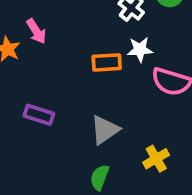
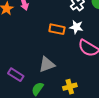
purple rectangle: (39, 115) -> (16, 75), moved

